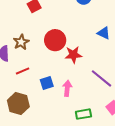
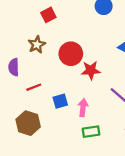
brown star: (21, 42) -> (37, 45), moved
green rectangle: (83, 114) -> (91, 132), moved

